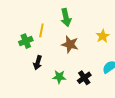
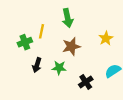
brown star: (70, 44) -> (71, 46), turned -30
green star: (59, 77) -> (59, 68), moved

